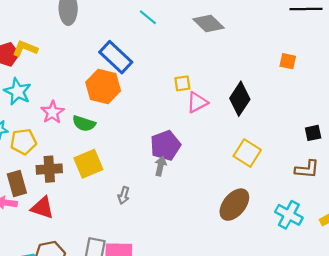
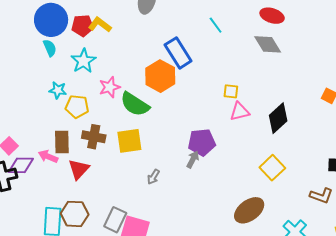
green semicircle: (84, 123) -> (135, 104), size x1.4
red triangle: (42, 208) -> (79, 169), turned 40

